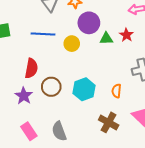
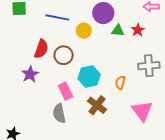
brown circle: (51, 87) -> (64, 55), moved
brown cross: (109, 122) -> (97, 105), moved
pink rectangle: (29, 131) -> (66, 91), moved

